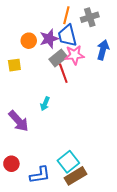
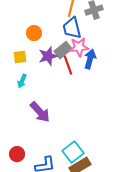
purple star: (49, 39) -> (48, 56), moved
blue arrow: (103, 50) -> (90, 59), moved
cyan arrow: (45, 104) -> (22, 81), moved
purple arrow: (19, 121) -> (40, 112), moved

